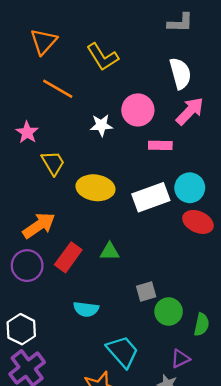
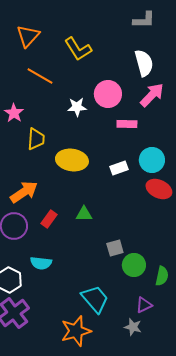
yellow trapezoid: (53, 163) -> (36, 139), turned 35
white rectangle: (151, 197) -> (119, 168), size x0.6
red rectangle: (68, 257) -> (49, 219), size x0.7
cyan semicircle: (86, 309) -> (41, 263), moved

